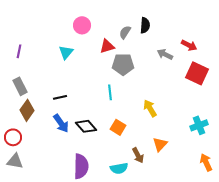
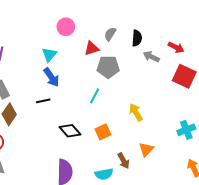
black semicircle: (145, 25) -> (137, 38), moved
cyan line: (110, 92) -> (95, 96), turned 35
blue arrow: (61, 123) -> (51, 77), moved
orange square: (118, 127) -> (103, 132), turned 35

